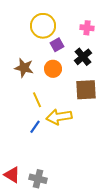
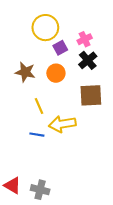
pink cross: (87, 28) -> (85, 39), moved, turned -32
blue line: (35, 127) -> (37, 135), turned 64

